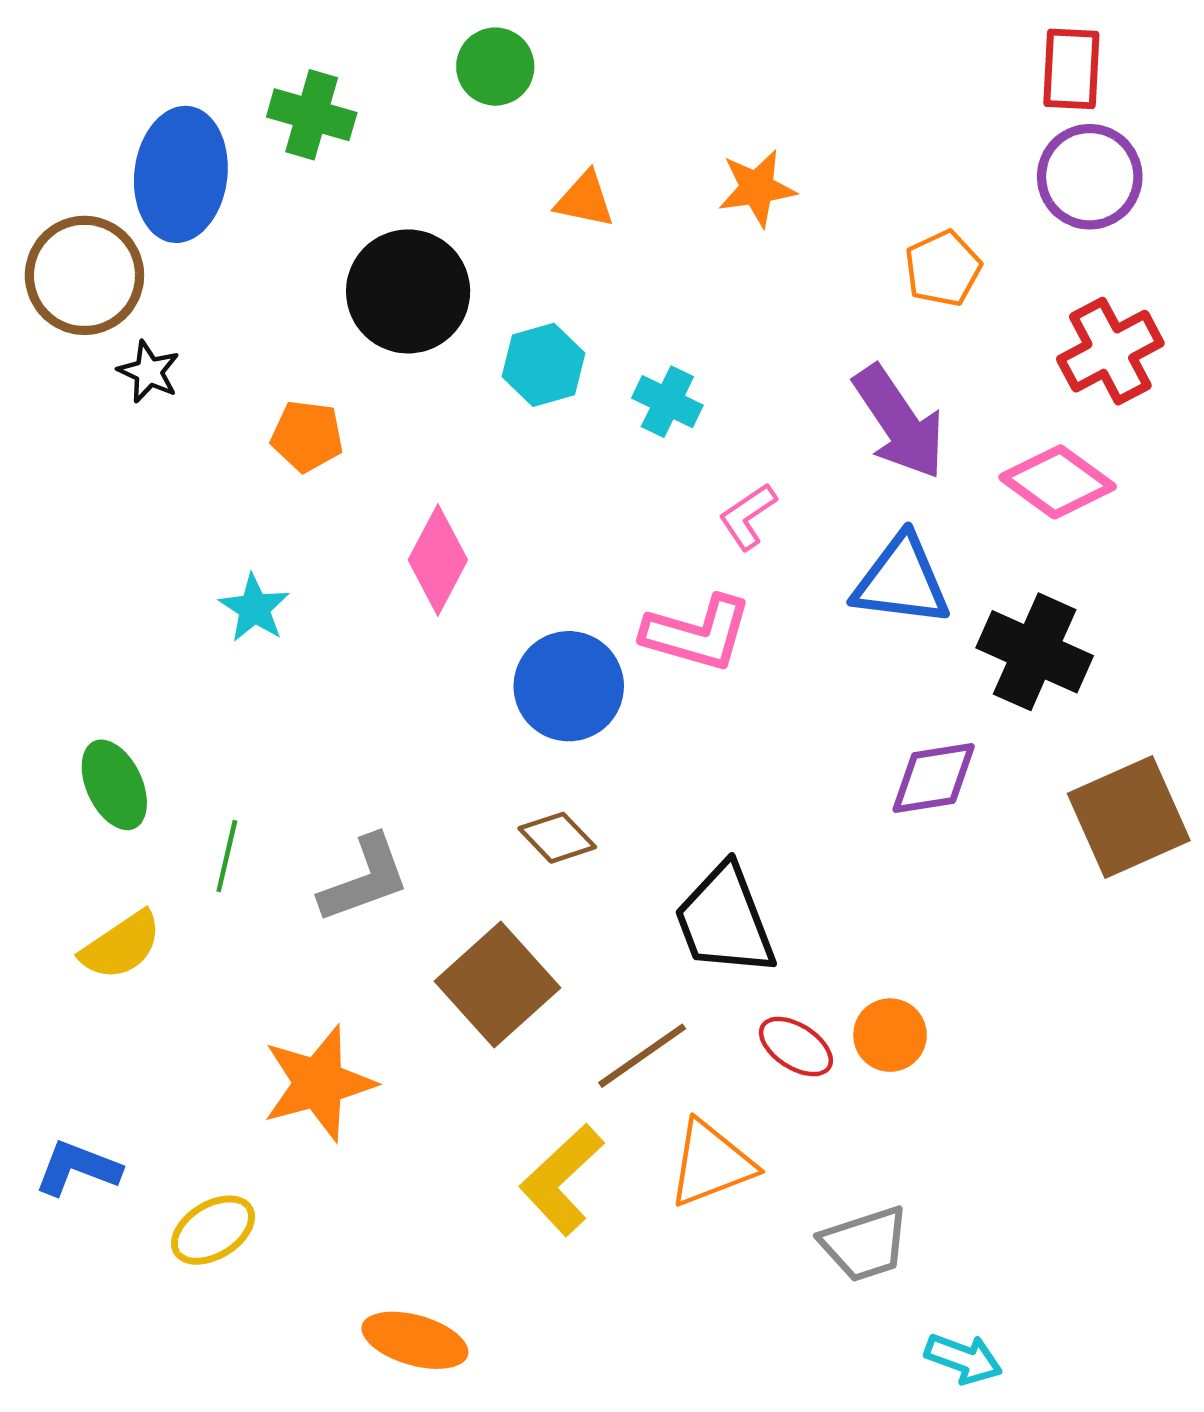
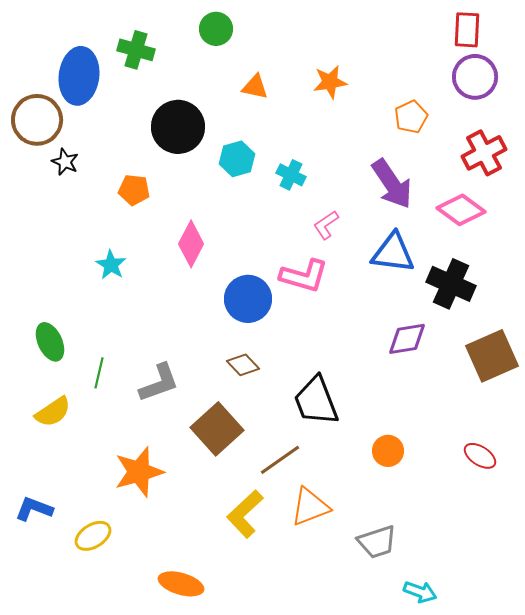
red ellipse: (796, 1047) -> (480, 456), moved

